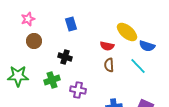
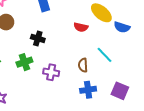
brown semicircle: (109, 65) -> (83, 65), moved
cyan line: (138, 66) -> (104, 55), moved

